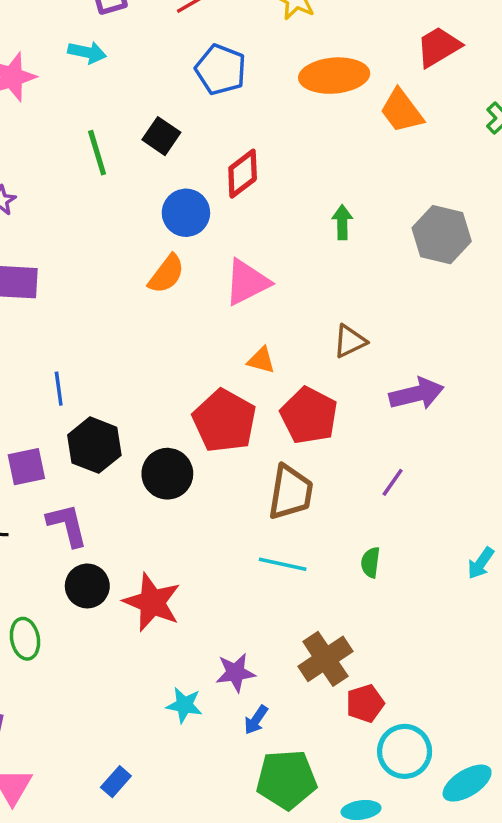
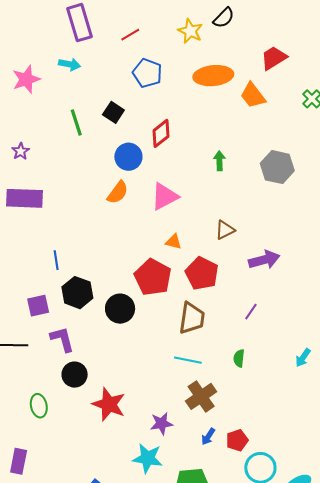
red star: (152, 602) -> (109, 404), moved
brown cross: (325, 659) -> (201, 396), moved
cyan star: (184, 705) -> (148, 458), moved, size x1.4
blue arrow: (256, 720) -> (208, 437), moved

